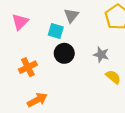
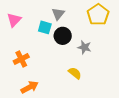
black circle: (64, 53) -> (63, 36), moved
yellow semicircle: (113, 77) -> (75, 73), moved

